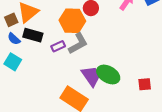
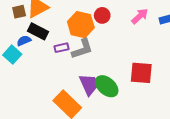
blue semicircle: (14, 39) -> (24, 41), moved, turned 104
red square: (145, 84) -> (141, 73), moved, size x1.6

